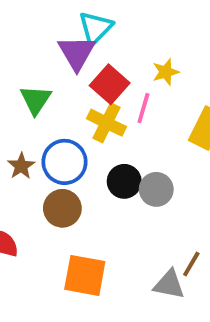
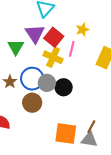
purple triangle: (77, 53) -> (35, 34), moved
gray circle: (156, 189) -> (47, 83), moved
brown line: (191, 264) -> (91, 127), moved
orange square: (85, 275) -> (66, 134), moved

